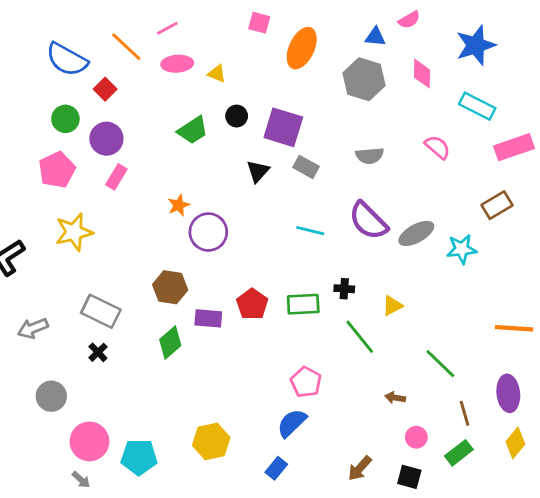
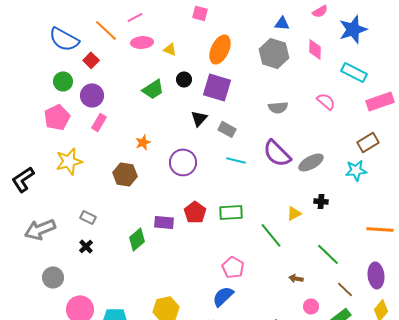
pink semicircle: (409, 20) -> (320, 11), moved
orange ellipse: (302, 48) -> (220, 49), moved
gray rectangle: (306, 167) -> (227, 129), moved
purple circle: (208, 232) -> (183, 162), moved
cyan star: (462, 249) -> (356, 170), moved
brown hexagon: (170, 287) -> (125, 174), moved
black cross: (344, 289) -> (321, 201), moved
gray rectangle: (101, 311) -> (88, 217), size x0.6
gray arrow: (33, 328) -> (40, 229), size x1.4
brown line: (464, 413) -> (345, 289), turned -30

